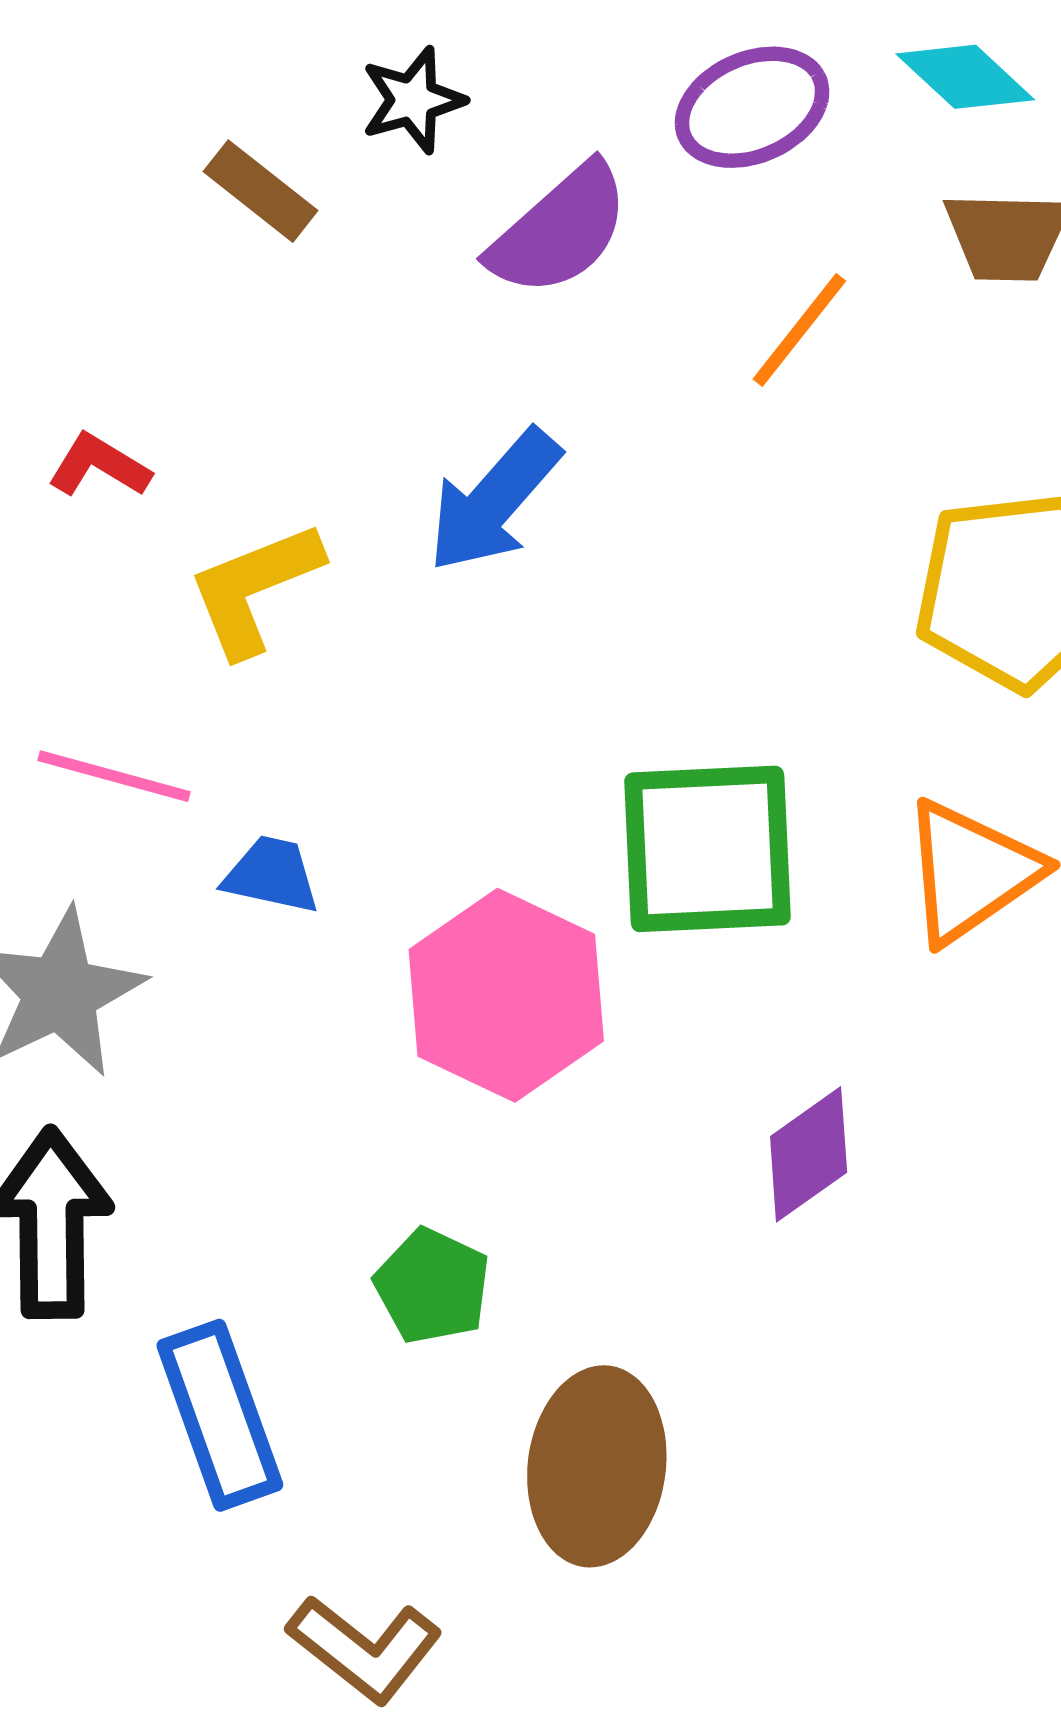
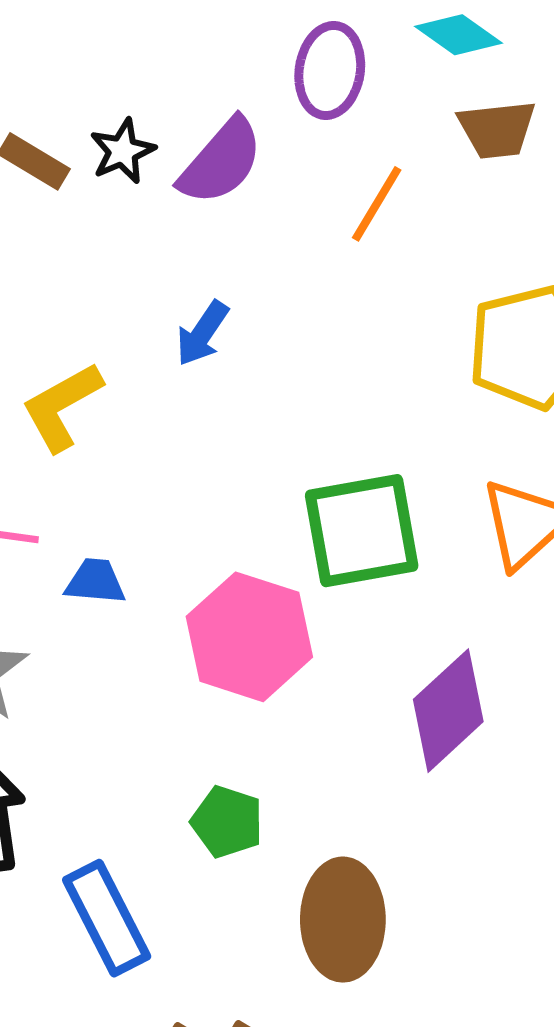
black star: (413, 100) -> (123, 151), moved
purple ellipse: (752, 107) -> (330, 70), turned -50
blue arrow: (494, 501) -> (202, 333), size x0.7
purple diamond: (809, 1154) -> (448, 711), size x1.4

